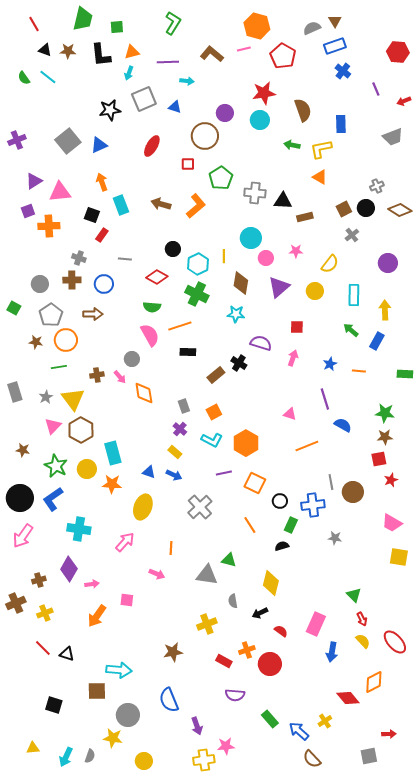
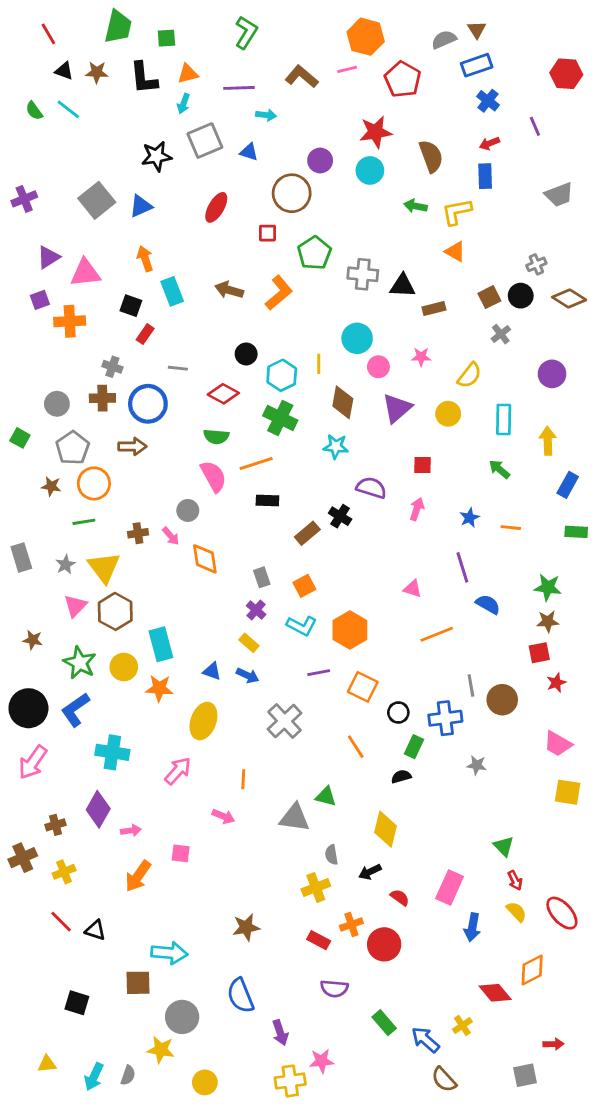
red arrow: (404, 101) -> (489, 143), moved
blue circle: (104, 284) -> (148, 404), size x1.4
blue rectangle: (377, 341) -> (568, 485), moved
yellow cross: (207, 624) -> (316, 887), moved

